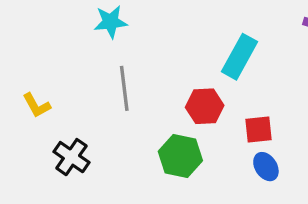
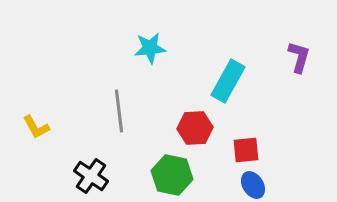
cyan star: (111, 22) -> (150, 48), moved
black cross: (71, 157) -> (91, 176), moved

